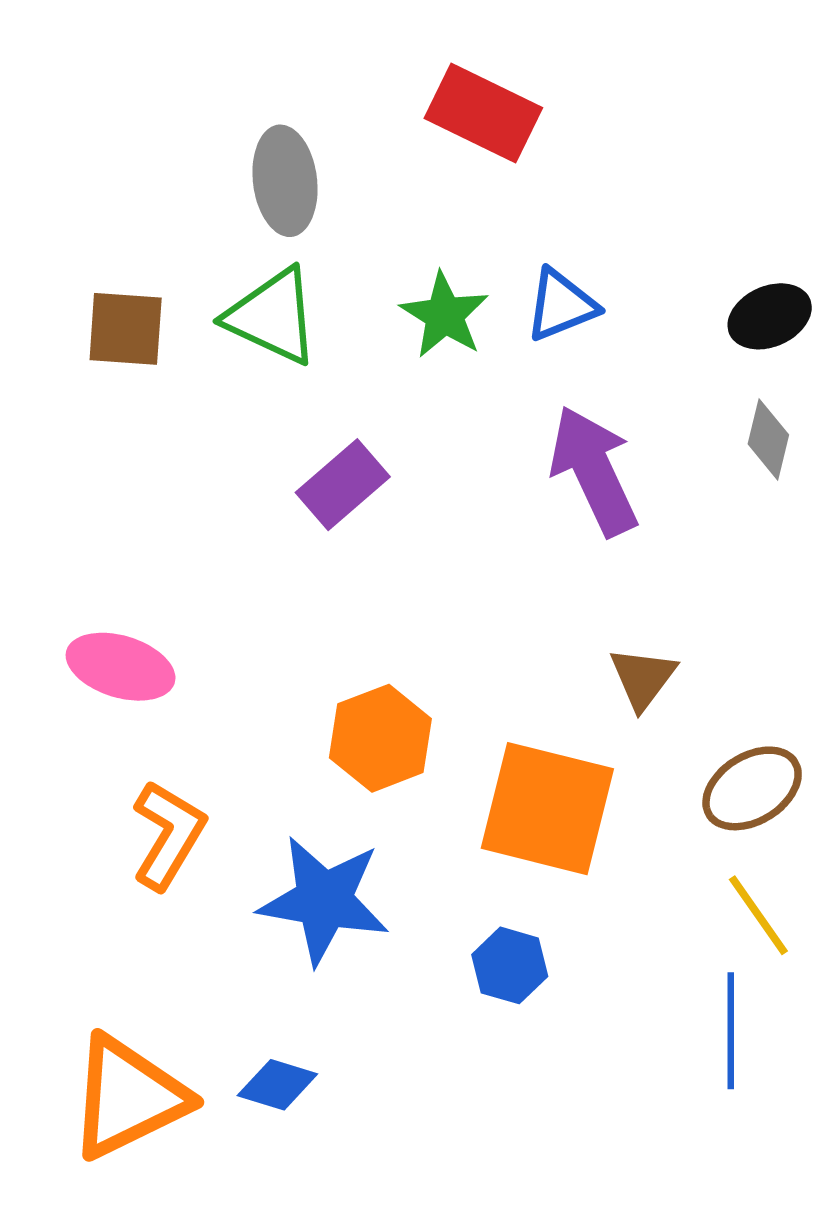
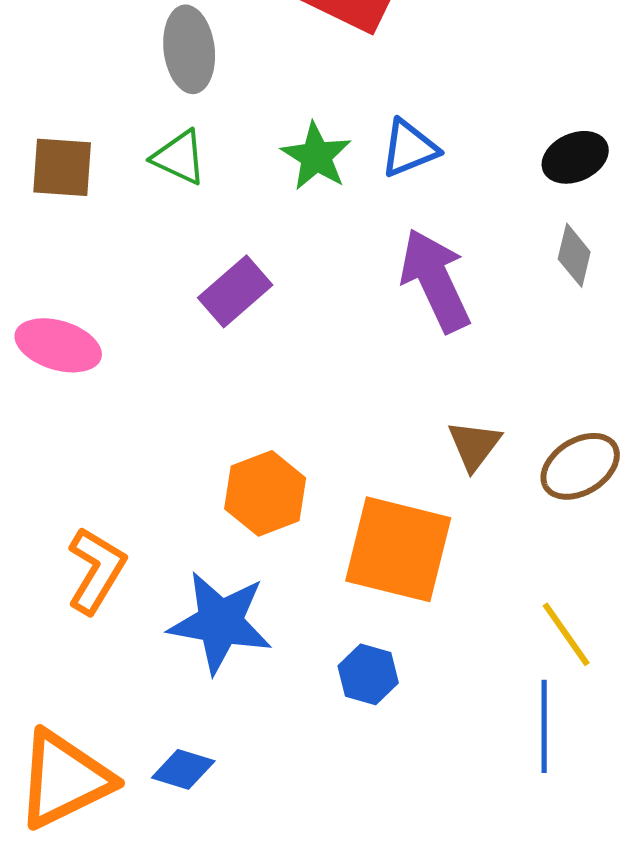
green triangle: (272, 316) -> (179, 157), size x0.7
pink ellipse: (121, 667) -> (58, 345), moved
brown ellipse: (752, 788) -> (580, 466), moved

